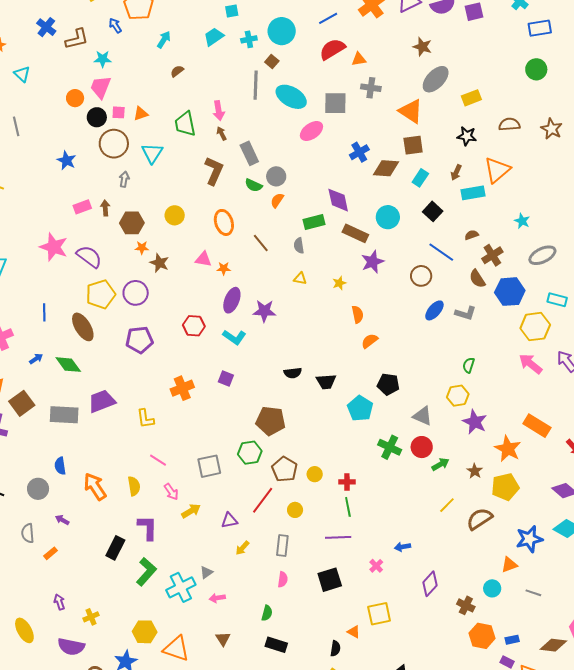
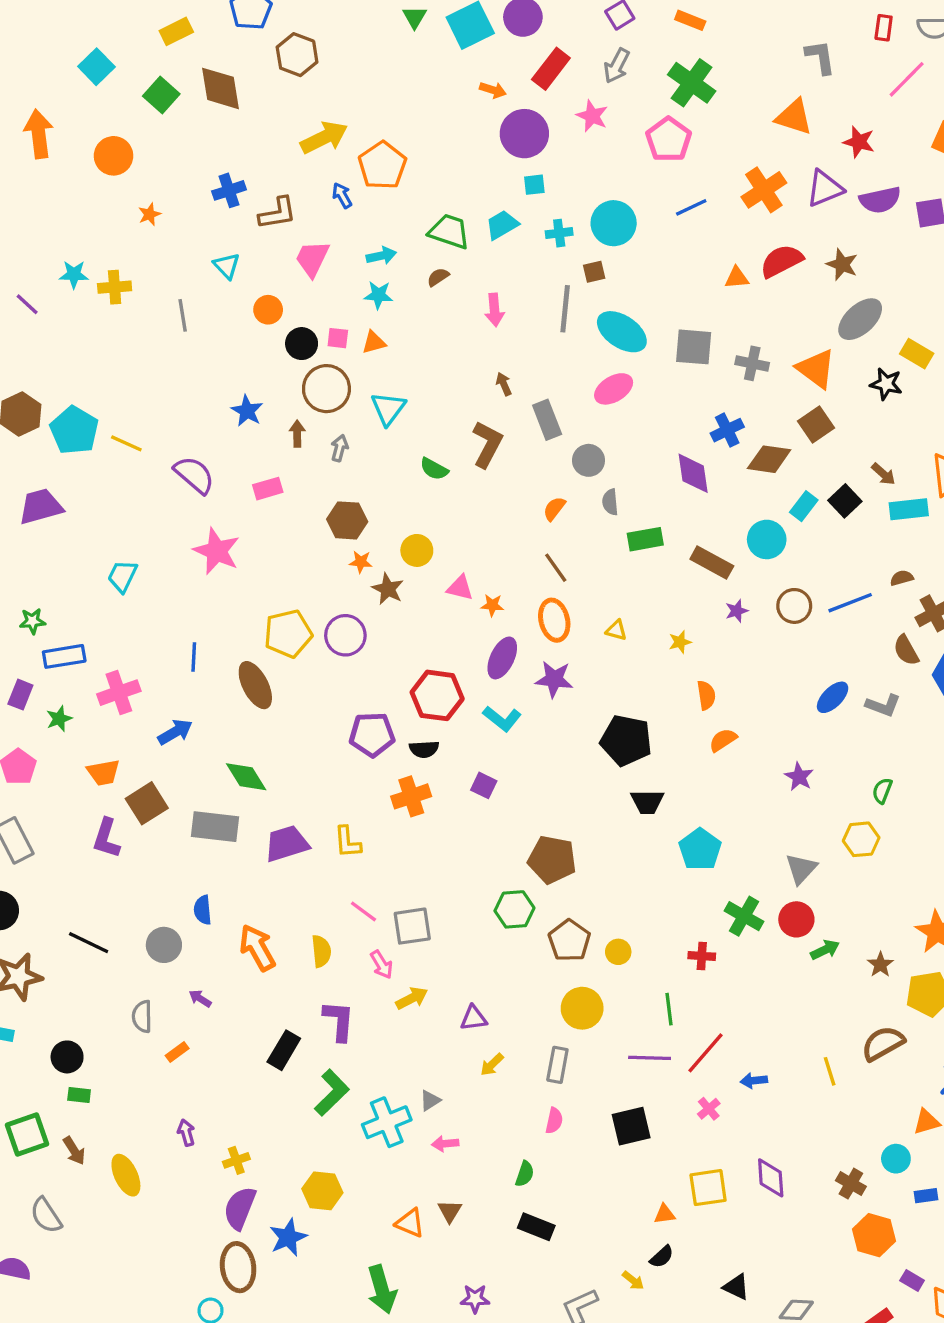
blue cross: (46, 27) -> (229, 190), turned 30
cyan arrow: (164, 40) -> (381, 256), moved, turned 42
red semicircle: (332, 49) -> (781, 261), moved
cyan star: (103, 59) -> (378, 295), moved
brown square: (272, 61) -> (594, 272), turned 32
cyan triangle: (22, 74) -> (227, 266), moved
pink trapezoid: (101, 87) -> (312, 259), moved
gray cross: (371, 88) -> (752, 363), moved
yellow rectangle: (471, 98) -> (917, 354), turned 48
pink arrow: (219, 111) -> (495, 310), moved
green trapezoid: (185, 124) -> (449, 231), moved, turned 116
gray line: (16, 126) -> (183, 315), moved
pink ellipse: (311, 131) -> (614, 389), moved
black star: (467, 136) -> (886, 384), moved
brown square: (413, 145) -> (816, 424), turned -30
brown arrow: (456, 172) -> (883, 474), turned -77
cyan rectangle: (420, 178) -> (804, 506), moved
green semicircle: (254, 185) -> (434, 469), moved
orange semicircle: (277, 200) -> (554, 509), moved
purple diamond: (338, 200) -> (693, 473), moved
brown arrow: (105, 208) -> (297, 434), moved
black square: (433, 211) -> (845, 501), moved
yellow circle: (175, 215) -> (417, 550), moved
orange ellipse: (224, 222) -> (554, 620), moved
gray semicircle: (299, 246) -> (610, 502), moved
blue line: (441, 252) -> (850, 603), turned -60
purple semicircle: (89, 257) -> (194, 475), moved
purple star: (373, 262) -> (737, 611), size x0.6
brown circle: (421, 276) -> (794, 606), moved
red hexagon: (194, 326) -> (437, 695), size x1.4
purple pentagon: (139, 340) -> (372, 735), moved
blue arrow: (36, 359) -> (175, 732), size x1.5
green diamond: (68, 365) -> (246, 777), moved
black semicircle: (293, 373) -> (424, 749), moved
black pentagon: (388, 384) -> (626, 740), moved, size x1.4
purple trapezoid: (102, 401) -> (287, 844), moved
gray triangle: (422, 416) -> (801, 869), turned 45
purple star: (475, 422) -> (799, 777), moved, size x0.7
gray square: (209, 466) -> (412, 926), moved
red cross: (347, 482) -> (702, 956), moved
red line: (263, 500) -> (705, 1053), moved
yellow line: (447, 505) -> (830, 1071), moved, turned -66
yellow circle: (295, 510) -> (582, 1008), size x1.6
purple diamond: (430, 584) -> (771, 1178), moved, turned -50
orange triangle: (354, 632) -> (665, 1214), turned -40
blue rectangle: (512, 640) -> (926, 1196), moved
purple semicircle: (71, 647) -> (240, 1208), moved, turned 96
black semicircle: (335, 648) -> (662, 1257), moved, turned 35
orange triangle: (176, 649) -> (410, 1223), moved, size x0.7

